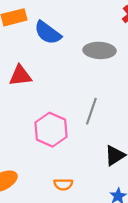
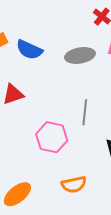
orange semicircle: (63, 184) -> (74, 184), size x1.4

